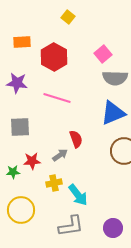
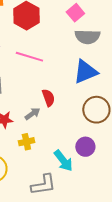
cyan arrow: (78, 195) -> (63, 161), moved
purple circle: (113, 228) -> (85, 147), moved

